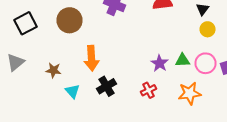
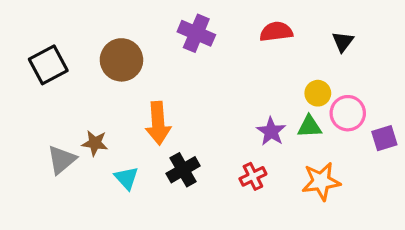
yellow circle: (208, 29) -> (318, 93), moved
gray triangle: (16, 62) -> (62, 160), moved
pink circle: (206, 63) -> (348, 113), moved

